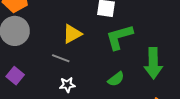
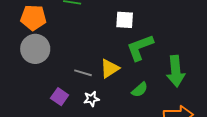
yellow triangle: (72, 34) -> (110, 69), moved
purple square: (15, 76) -> (60, 97), moved

